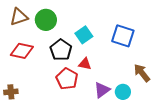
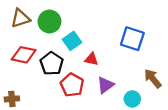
cyan square: (84, 35) -> (72, 41), moved
black pentagon: (61, 50) -> (52, 63), moved
red triangle: (85, 64) -> (91, 59), moved
purple triangle: (102, 90) -> (105, 85), moved

